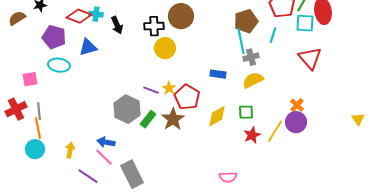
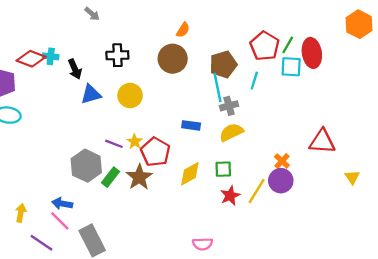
brown circle: (181, 16) -> (173, 59), moved
black cross: (154, 26) -> (117, 55), moved
blue triangle: (88, 47) -> (91, 94), moved
red triangle: (310, 58) -> (322, 142), moved, turned -45

